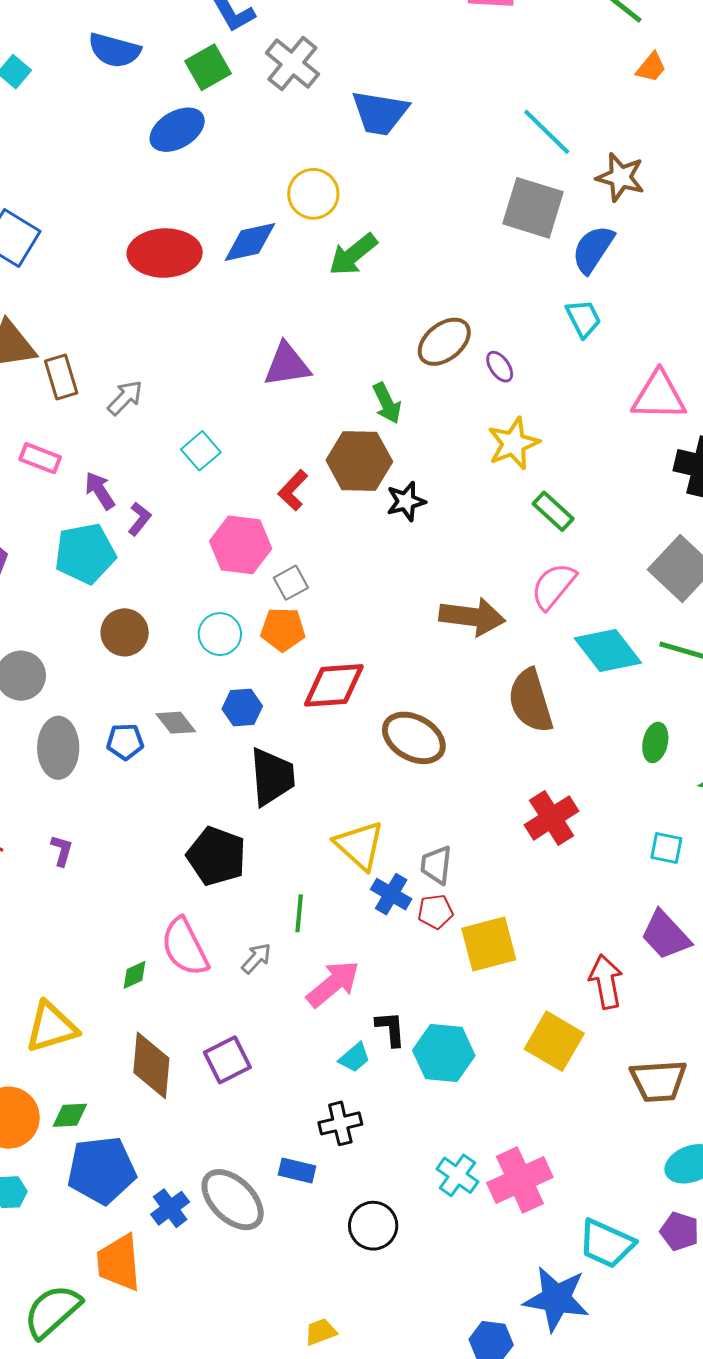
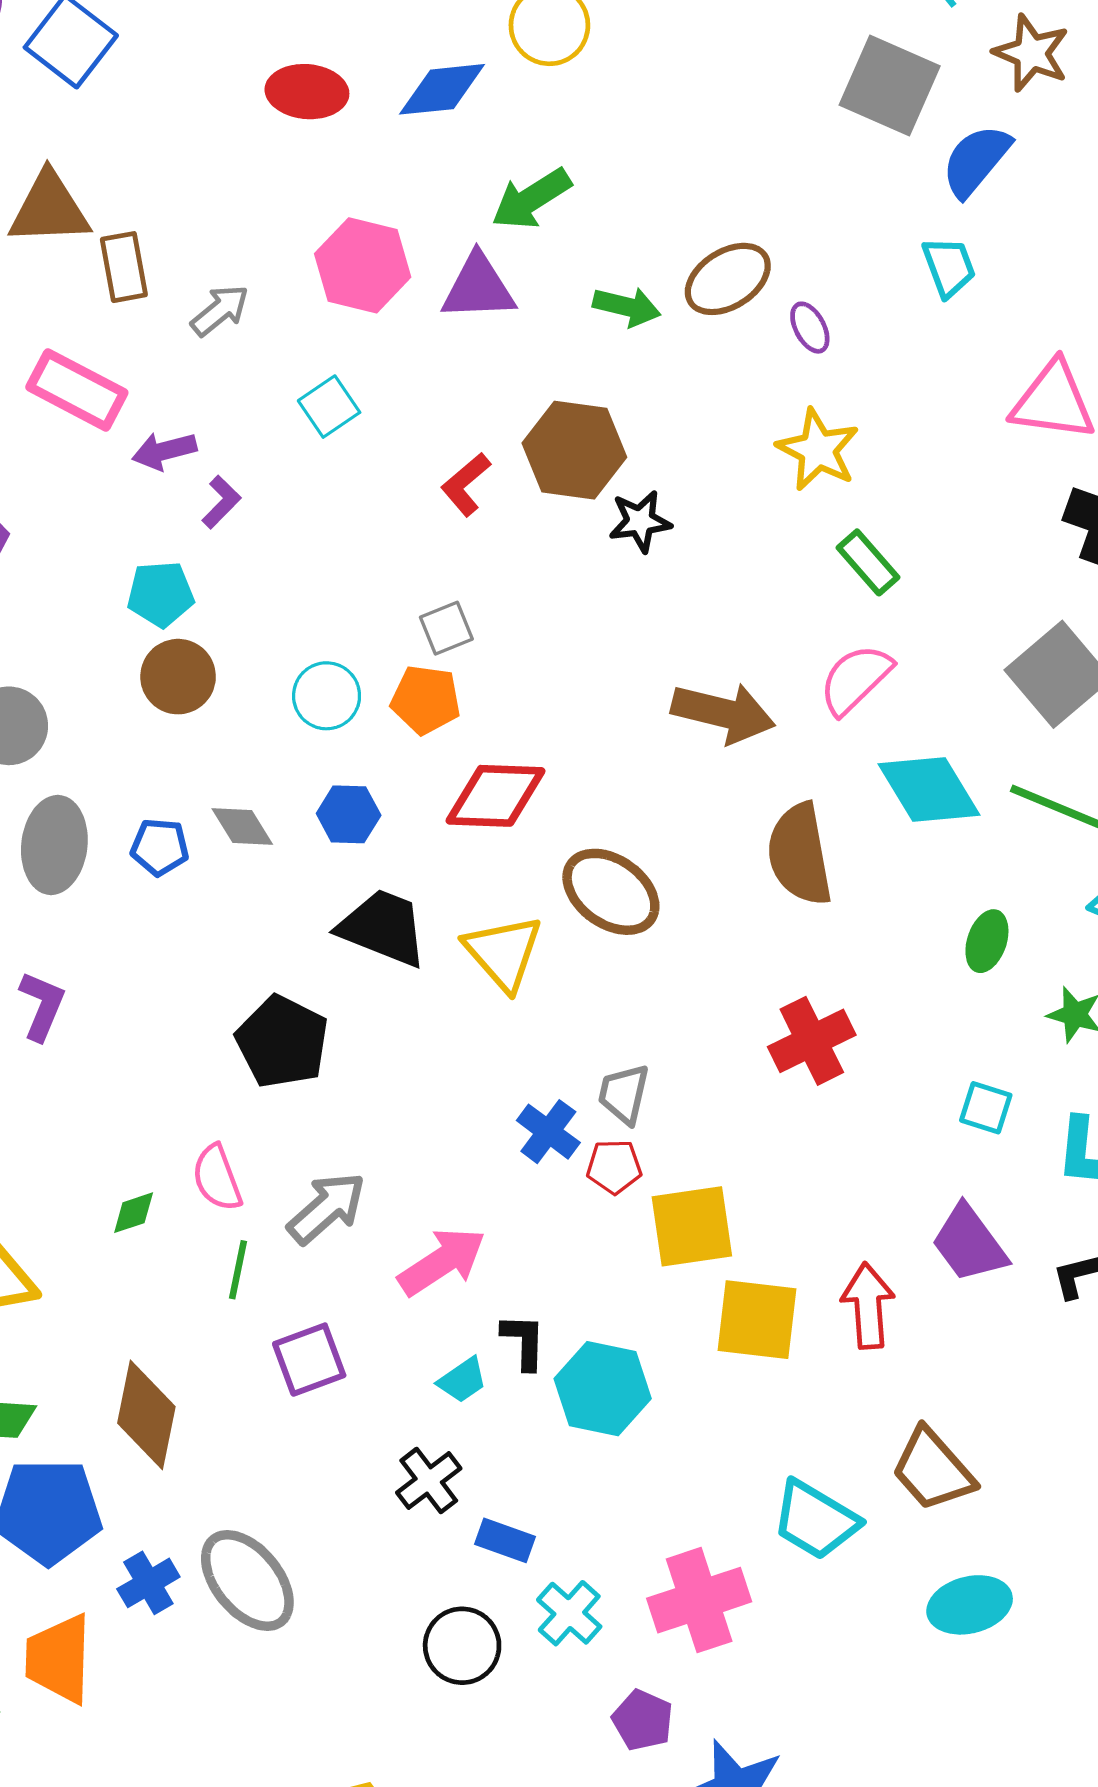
red ellipse: (165, 253) -> (307, 92), size x0.7
green arrow: (353, 255) -> (531, 199), moved
green arrow: (387, 403) -> (627, 307), moved, turned -57
yellow star: (513, 443) -> (818, 450), turned -30
pink rectangle: (40, 458) -> (77, 390), size x1.5
purple arrow: (100, 491) -> (164, 451), turned -78
pink hexagon: (241, 545) -> (363, 265), moved
cyan pentagon: (85, 553) -> (161, 594), moved, size x0.7
black trapezoid: (272, 777) -> (383, 928), turned -70
yellow triangle: (359, 845) -> (503, 953), moved
purple L-shape: (62, 850) -> (42, 1006), size x1.4
green line: (299, 913) -> (238, 1270), moved
pink semicircle: (185, 947) -> (217, 1178), size x0.7
gray arrow: (256, 958) -> (327, 1208), size x1.6
yellow square: (554, 1041) -> (757, 1320), moved, turned -30
purple square: (227, 1060) -> (309, 1360), moved
brown diamond: (151, 1065) -> (146, 1415), moved
brown trapezoid: (658, 1081) -> (933, 1470), turned 46
black cross: (340, 1123) -> (429, 1481), turned -30
blue rectangle: (297, 1171) -> (505, 1540), moved
cyan cross: (457, 1175) -> (569, 1613), moved
purple pentagon: (680, 1231) -> (643, 1720), moved
cyan trapezoid: (607, 1244) -> (815, 1520), moved

